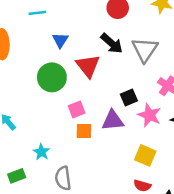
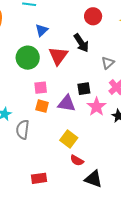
gray triangle: (145, 50) -> (108, 63), moved, size x0.6
yellow square: (145, 155) -> (69, 139), moved
gray semicircle: (63, 178) -> (23, 130), moved

